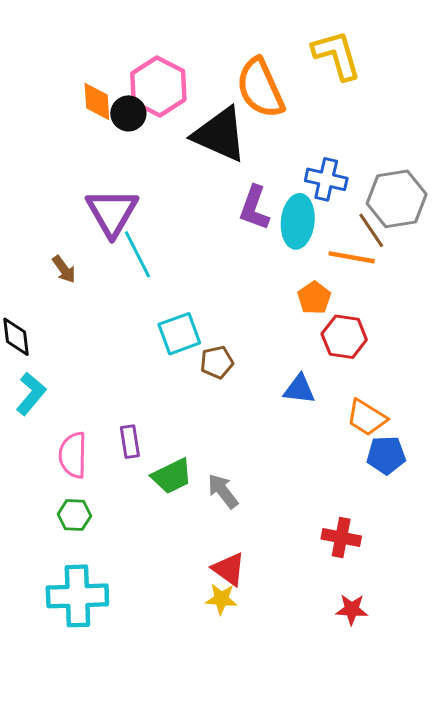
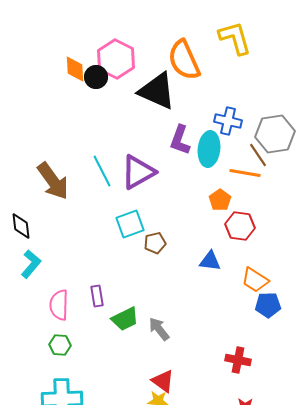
purple triangle: (112, 212) -> (138, 172), moved, turned 30
brown arrow: (64, 269) -> (53, 181), size x2.0

